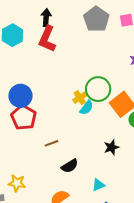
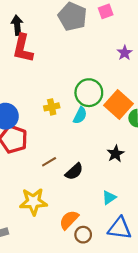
yellow cross: (80, 98) -> (52, 107), moved, turned 32
black semicircle: (70, 166) -> (74, 172), moved
yellow star: (17, 183) -> (33, 202), moved, size x1.4

